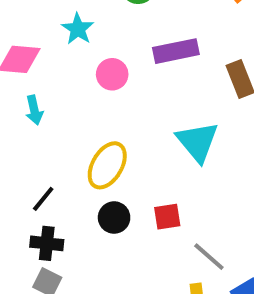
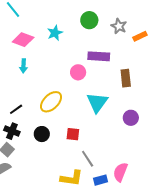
pink circle: (112, 74) -> (78, 72), moved
black circle: (114, 218) -> (42, 134), moved

